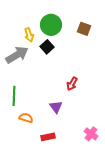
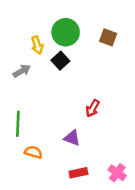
gray arrow: (17, 55) -> (22, 71), size x0.6
purple triangle: (56, 107) -> (72, 138), turned -32
red rectangle: (48, 137) -> (78, 173), moved

